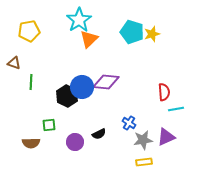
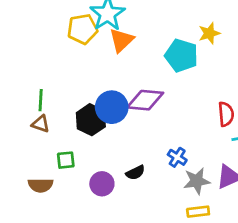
yellow pentagon: (29, 31) -> (82, 29), moved
cyan pentagon: (132, 32) -> (181, 56), moved
brown triangle: (14, 63) -> (41, 124), moved

